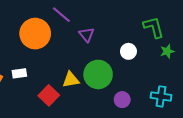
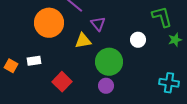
yellow triangle: (71, 80) -> (83, 41), moved
purple circle: (122, 100) -> (106, 86), moved

